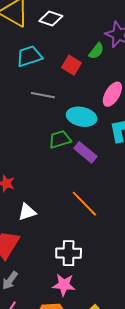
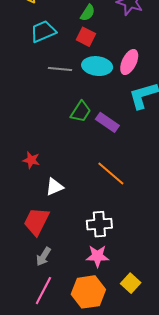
green semicircle: (96, 51) -> (88, 13), moved
cyan ellipse: (82, 117) -> (97, 66), moved
green trapezoid: (60, 139) -> (81, 112), turned 145

